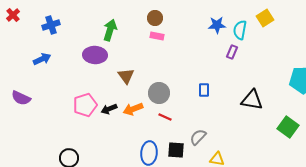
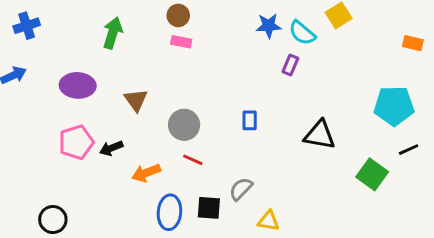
cyan semicircle: (240, 30) -> (302, 33), turned -60
purple ellipse: (95, 55) -> (78, 85), moved
orange arrow: (133, 109) -> (146, 173), moved

